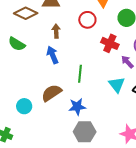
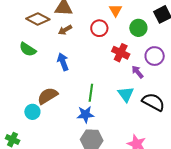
brown arrow: (56, 31) -> (65, 30), moved, turned -120
green line: (80, 74) -> (91, 93), moved
brown semicircle: (52, 93) -> (48, 96), moved

